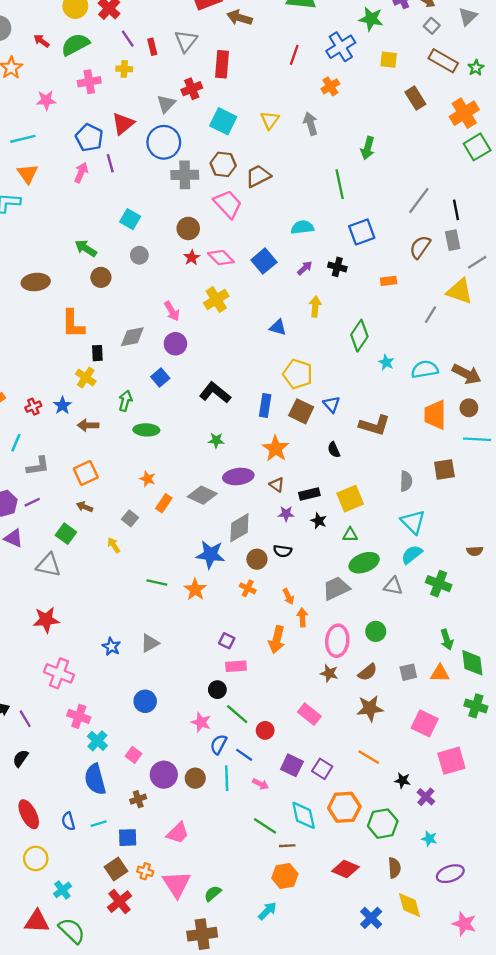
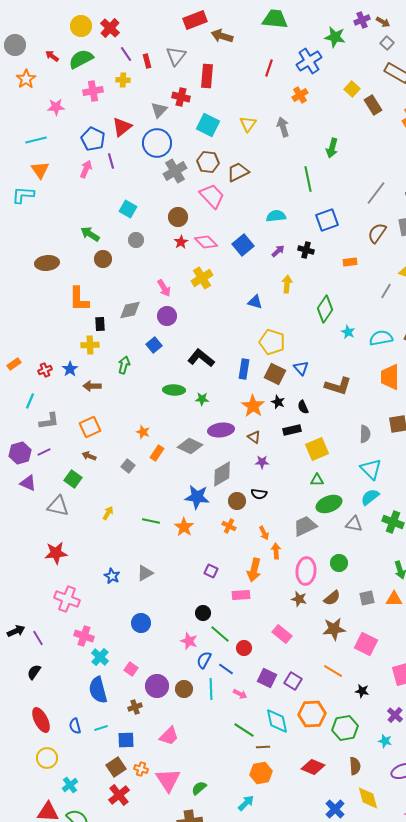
yellow square: (389, 60) -> (352, 89), moved, turned 35
red cross: (192, 89) -> (181, 97), turned 36
gray cross: (185, 175) -> (175, 171), turned -30
yellow cross: (86, 378) -> (90, 345), turned -36
green ellipse: (146, 430) -> (174, 390), moved
black rectangle: (309, 494) -> (292, 430), moved
black star: (319, 521) -> (278, 402), moved
yellow arrow: (114, 545) -> (108, 513), moved, turned 64
pink rectangle: (236, 666) -> (241, 595), moved
pink square: (425, 723) -> (366, 644), moved
purple cross: (426, 797) -> (395, 715), moved

